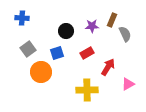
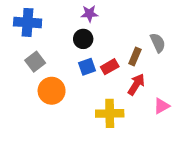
blue cross: (22, 18) -> (28, 22), size x1.5
brown rectangle: (112, 20) -> (135, 57), moved
purple star: (92, 26) -> (89, 14), moved
blue square: (57, 53) -> (87, 67), moved

